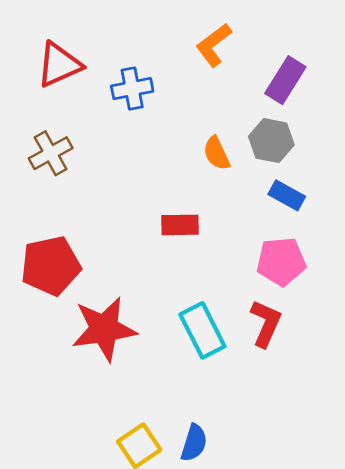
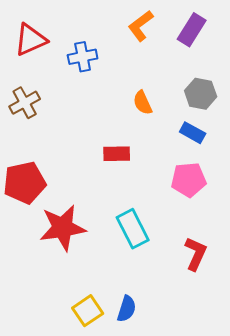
purple rectangle: (285, 80) -> (192, 30), moved
gray hexagon: (271, 141) -> (201, 94), moved
red L-shape: (266, 323) -> (196, 254), moved

